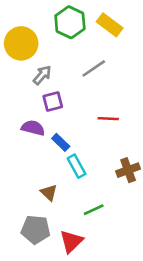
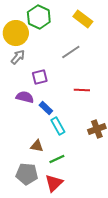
green hexagon: (70, 22) -> (39, 17), moved
gray arrow: (42, 75) -> (18, 57), moved
brown triangle: (49, 193) -> (37, 146), turned -32
green line: (94, 210) -> (57, 159), moved

